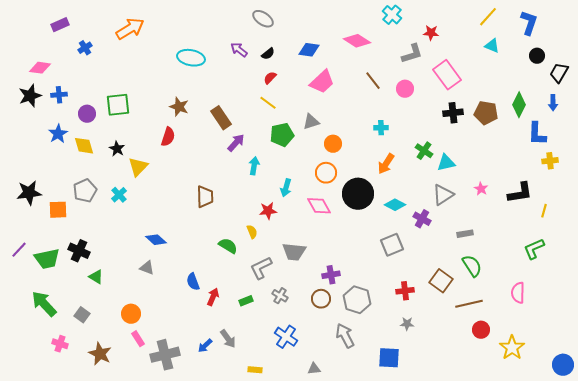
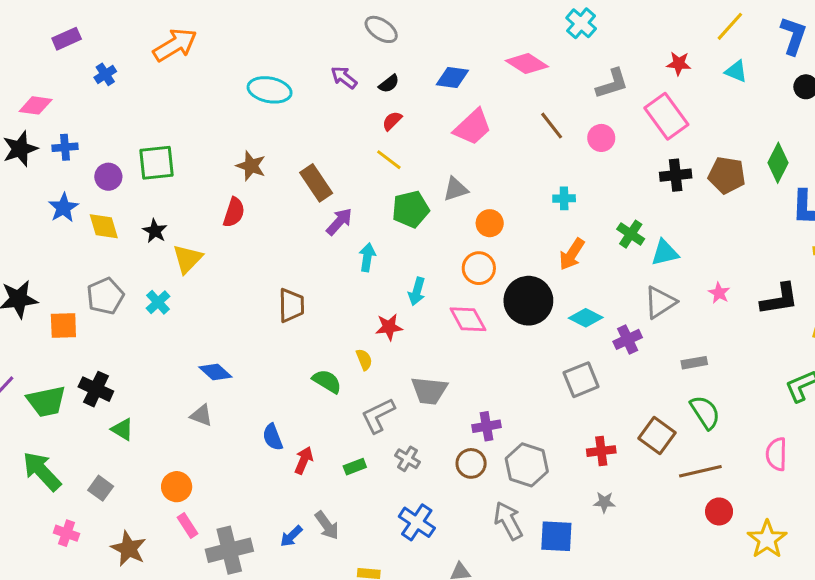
red star: (431, 33) -> (679, 64), moved
purple cross: (422, 219) -> (628, 339), turned 36
blue square: (389, 358) -> (556, 536), moved

